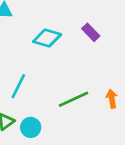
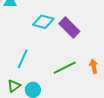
purple rectangle: (91, 32) -> (69, 28), moved, size x1.5

